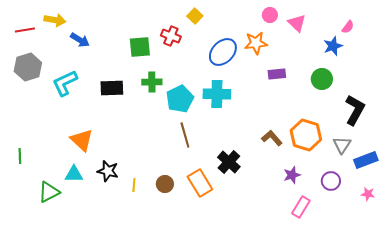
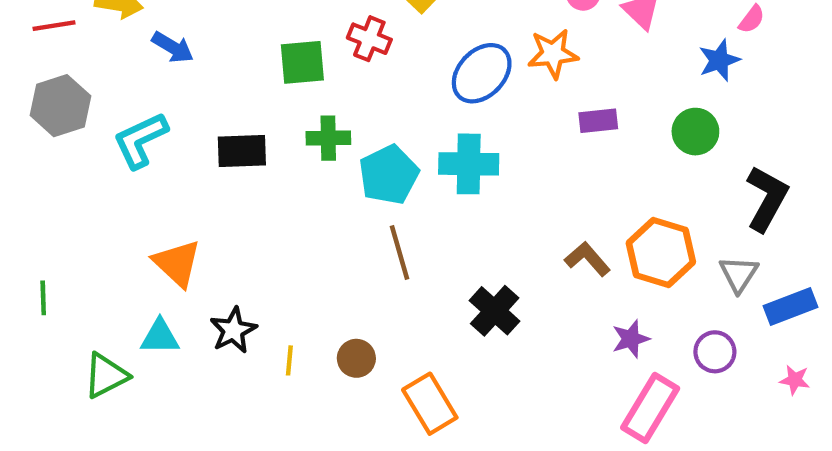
black star: (108, 171) -> (233, 330), turned 30
orange rectangle: (200, 183) -> (430, 404), moved
pink rectangle: (301, 207) -> (650, 408), size x1.4

